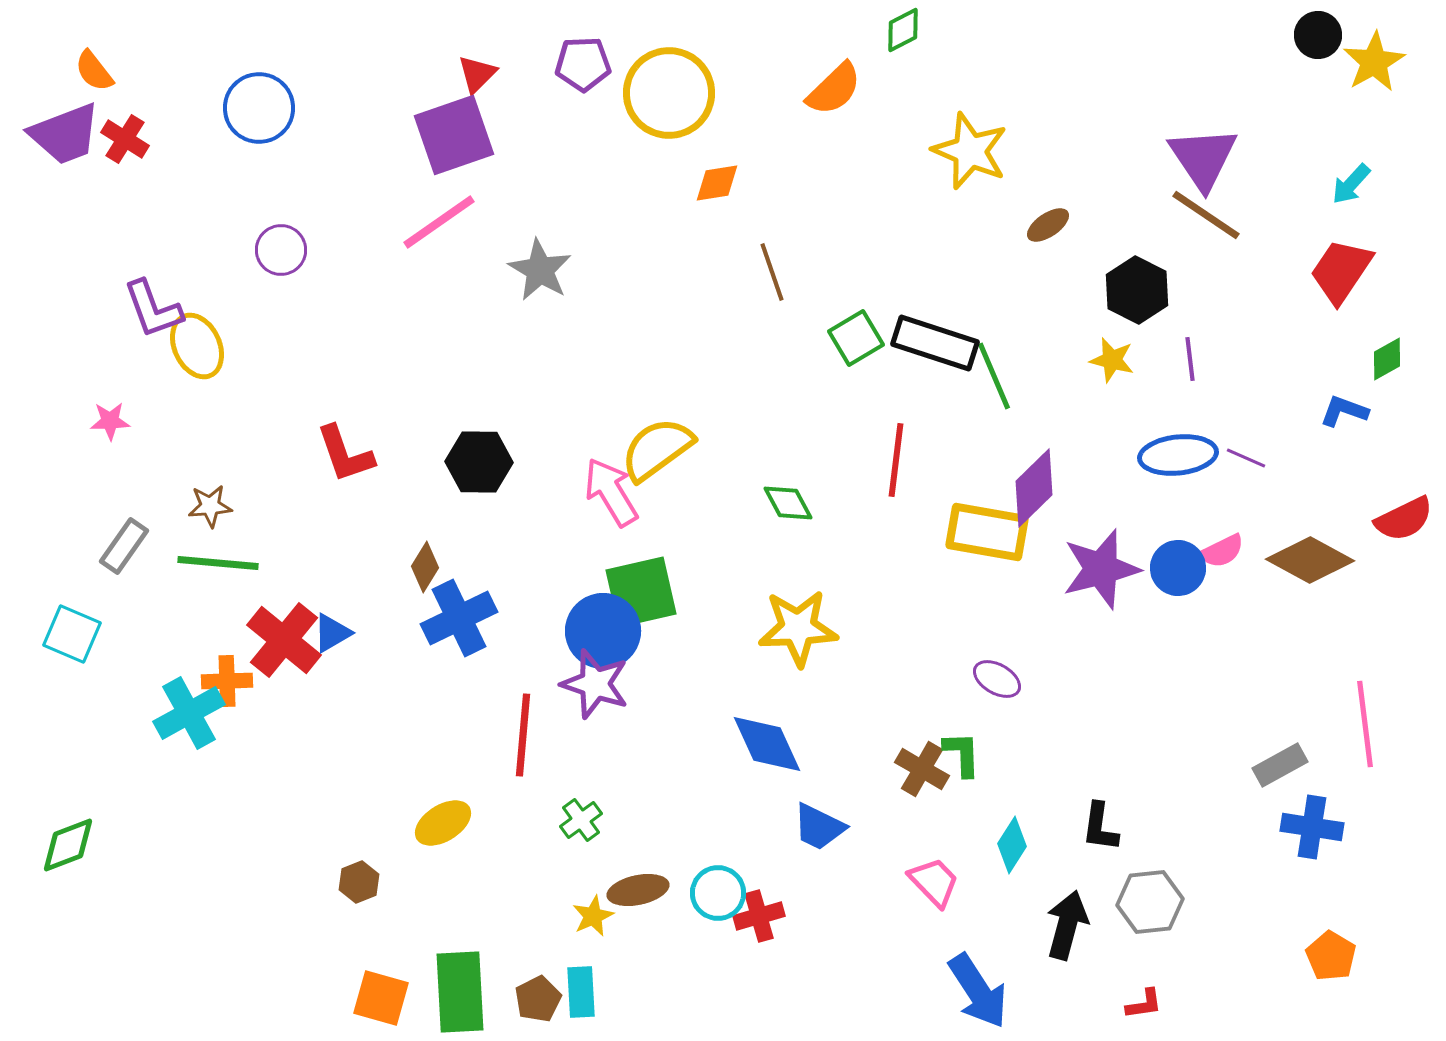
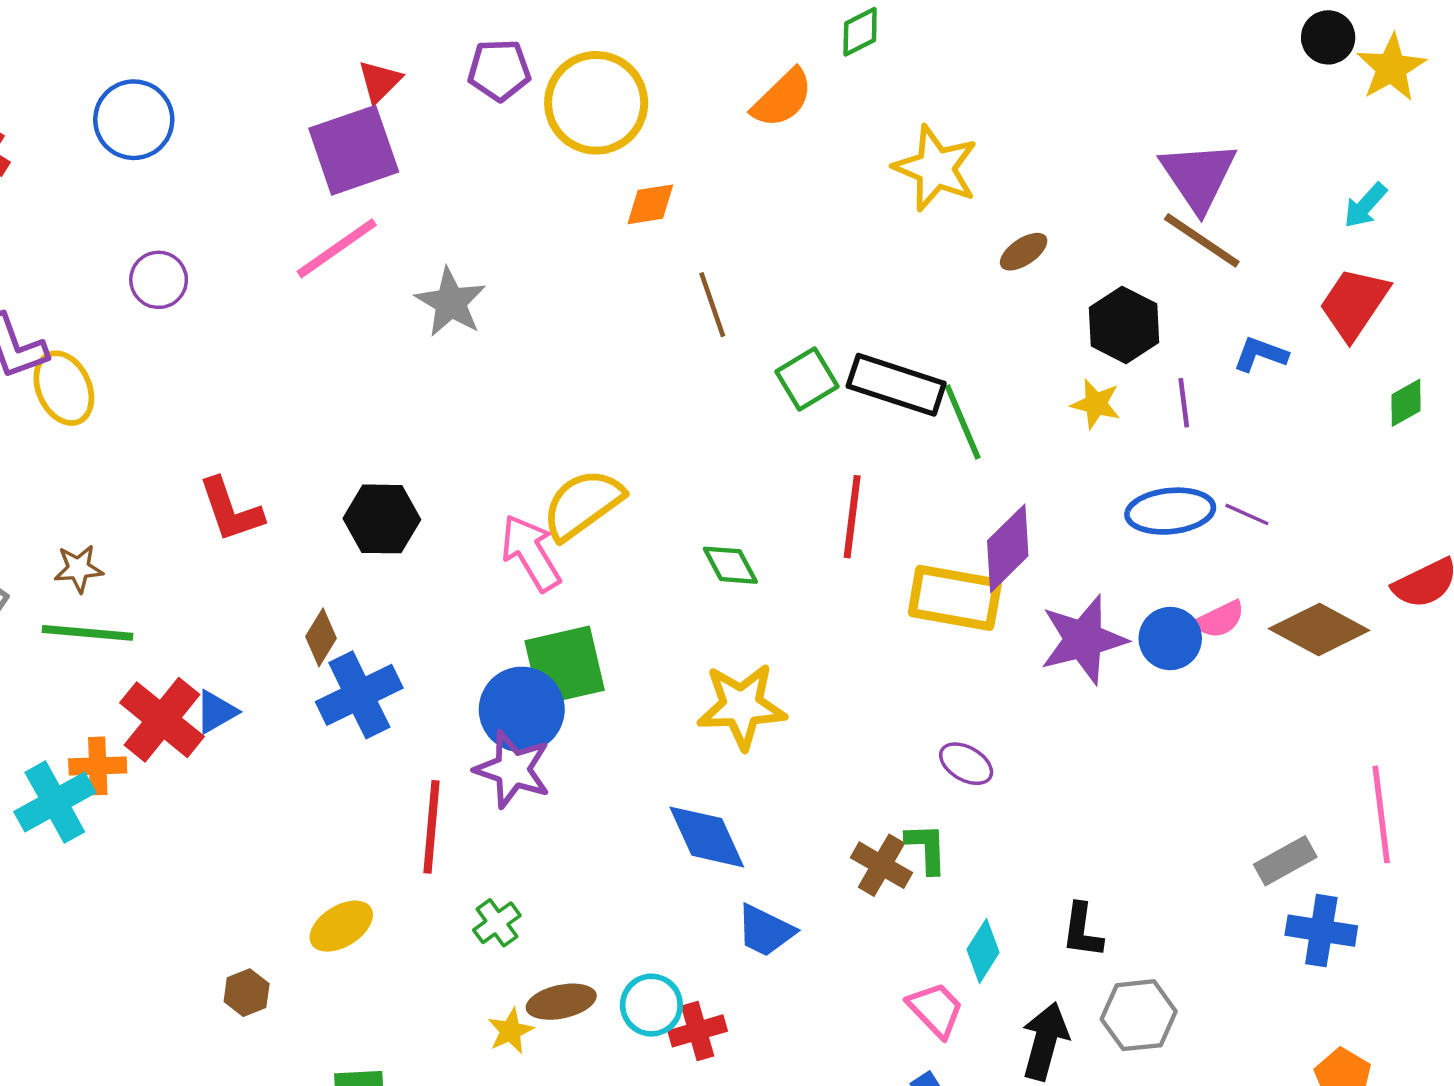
blue L-shape: (1344, 411) -> (1260, 354), moved
pink trapezoid: (934, 882) -> (936, 1010), moved

